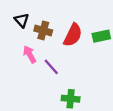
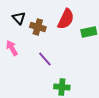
red semicircle: (73, 35) -> (66, 19), moved
pink arrow: (30, 54) -> (12, 48), moved

